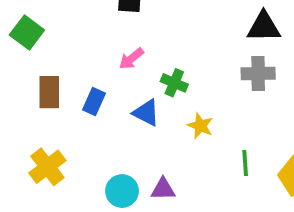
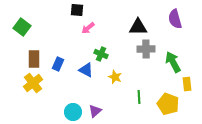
black triangle: (264, 27) -> (138, 27), moved
pink arrow: (131, 59) -> (88, 28), moved
yellow cross: (47, 167) -> (33, 83), moved
purple triangle: (163, 189) -> (95, 111), turned -40

